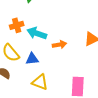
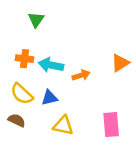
orange cross: (17, 25) -> (25, 59), turned 32

